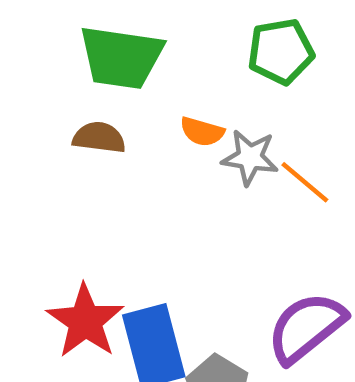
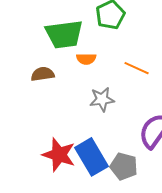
green trapezoid: (121, 57) -> (64, 34), moved
gray star: (250, 157) -> (102, 99), moved

